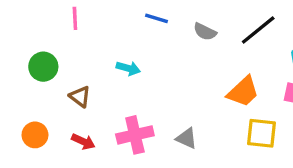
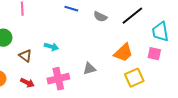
cyan arrow: (128, 68) -> (51, 47), moved
yellow square: (262, 133) -> (134, 78), turned -30
gray triangle: (187, 138) -> (89, 69), moved, turned -40

